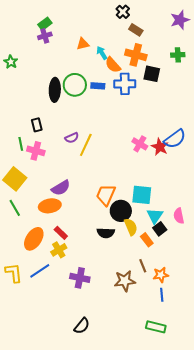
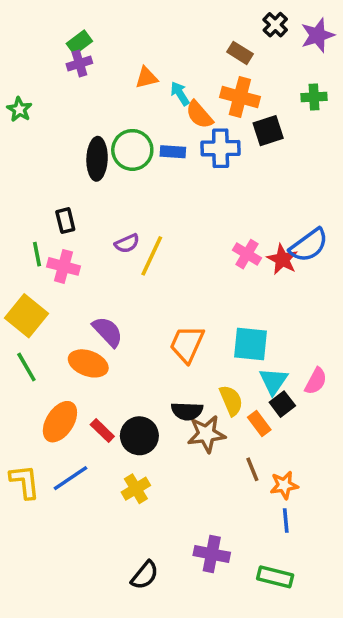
black cross: (123, 12) -> (275, 25), moved
black square: (152, 74) -> (268, 131), turned -30
purple semicircle: (61, 188) -> (108, 332), turned -102
orange ellipse: (50, 206) -> (88, 363), turned 30
black circle: (121, 211) -> (139, 436), moved
pink semicircle: (179, 216) -> (316, 381), turned -140
red rectangle: (61, 233) -> (102, 430), moved
yellow cross: (59, 250) -> (136, 489), moved
purple cross: (80, 278) -> (212, 554), moved
brown star: (125, 281) -> (206, 434), moved

